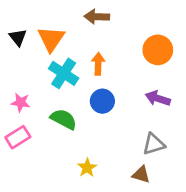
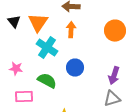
orange arrow: (98, 64) -> (71, 30), moved
purple arrow: (158, 98) -> (114, 76), moved, turned -90
pink rectangle: (18, 137) -> (24, 97), moved, turned 30

